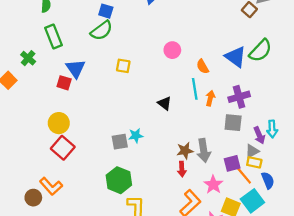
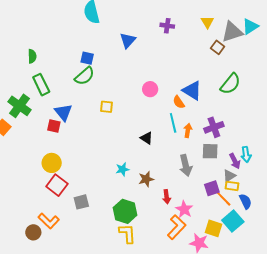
blue triangle: (236, 57) -> (192, 91), moved
green cross: (28, 58) -> (20, 106), size x1.6
gray square: (120, 142) -> (81, 202), moved
gray arrow: (204, 150) -> (186, 165), moved
brown star: (185, 151) -> (146, 179), moved
green hexagon: (119, 180) -> (125, 211), moved
pink star: (213, 185) -> (184, 209), moved

